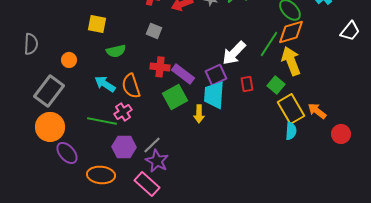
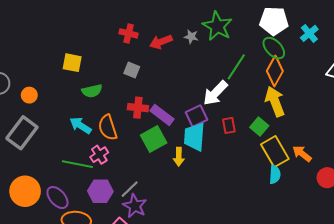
orange diamond: (291, 32) -> (275, 71), turned -44
green line: (269, 44) -> (236, 67), moved
orange circle: (69, 60) -> (29, 95), moved
orange circle: (50, 127) -> (25, 191), moved
purple ellipse: (67, 153) -> (57, 198), moved

